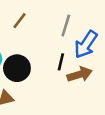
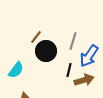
black circle: (17, 68) -> (46, 51), moved

